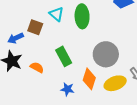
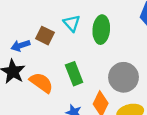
orange semicircle: (37, 67) -> (41, 83), size x1.5

